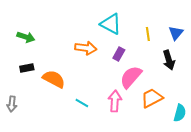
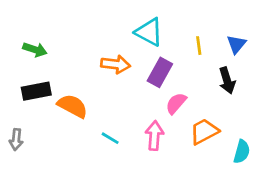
purple rectangle: (119, 54) -> (160, 72), size x1.5
black rectangle: (27, 68) -> (36, 91), size x1.5
pink semicircle: (131, 77) -> (176, 103), size x0.7

